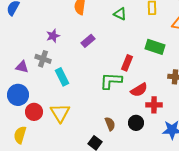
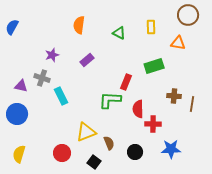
green rectangle: (155, 47) -> (154, 66), turned -36
red semicircle: (139, 90) -> (138, 109), turned 120
red circle: (34, 112) -> (62, 153), moved
yellow triangle: (60, 113) -> (86, 132), moved, turned 40
black circle: (136, 123) -> (135, 152), moved

